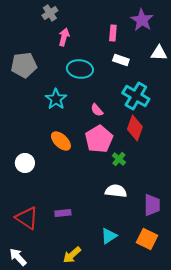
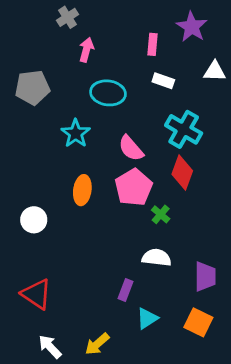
pink semicircle: (97, 110) -> (131, 148), size x1.5
orange ellipse: (61, 141) -> (82, 190), turned 55
purple rectangle: (63, 213) -> (126, 290), moved, turned -63
white arrow: (18, 257) -> (50, 347), moved

